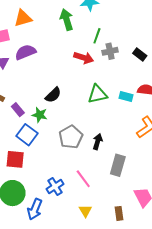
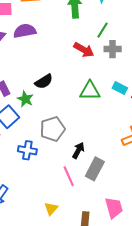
cyan rectangle: (126, 97) -> (120, 88), moved
black arrow: (98, 142) -> (78, 150), moved
pink line: (83, 179) -> (69, 176), moved
blue cross: (55, 186) -> (27, 150), moved, turned 30

